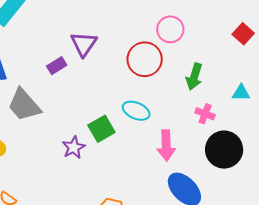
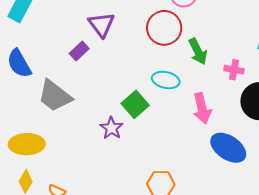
green arrow: (194, 77) -> (198, 51), moved, turned -32

